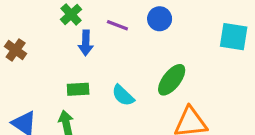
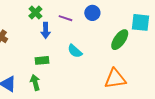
green ellipse: (172, 80) -> (120, 40), moved
cyan semicircle: (123, 95) -> (75, 51), moved

